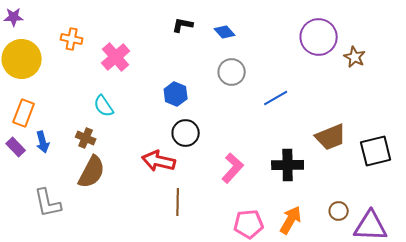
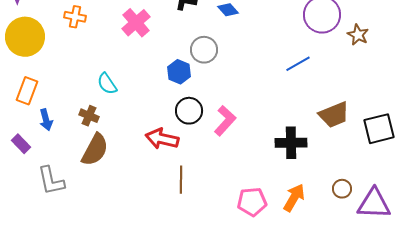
pink cross: (116, 57) -> (136, 23), moved
gray circle: (232, 72) -> (204, 50), moved
blue line: (276, 98) -> (298, 64), moved
purple rectangle: (16, 147) -> (21, 144), moved
pink L-shape: (233, 168) -> (225, 121), moved

